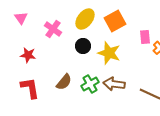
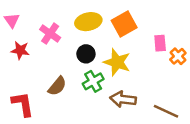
yellow ellipse: (85, 19) -> (88, 22), turned 40
red star: (28, 55) -> (20, 50), moved
brown semicircle: (64, 82) -> (57, 86), moved
green cross: (90, 84) -> (93, 81), moved

